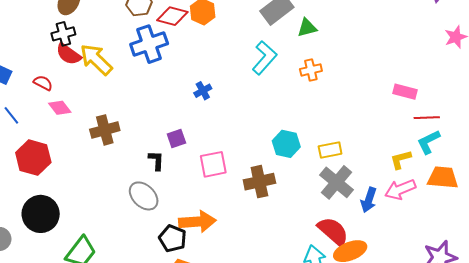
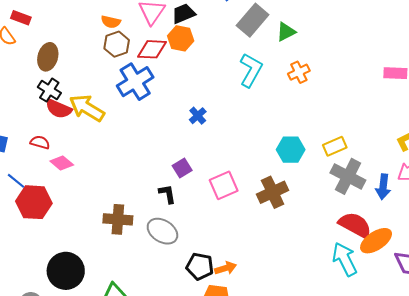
black cross: (63, 34) -> (49, 90), turned -30
brown cross: (105, 130) -> (118, 219), moved, turned 32
red hexagon: (33, 158) -> (34, 202), moved
orange arrow: (197, 222) -> (226, 268), moved, size x0.6

